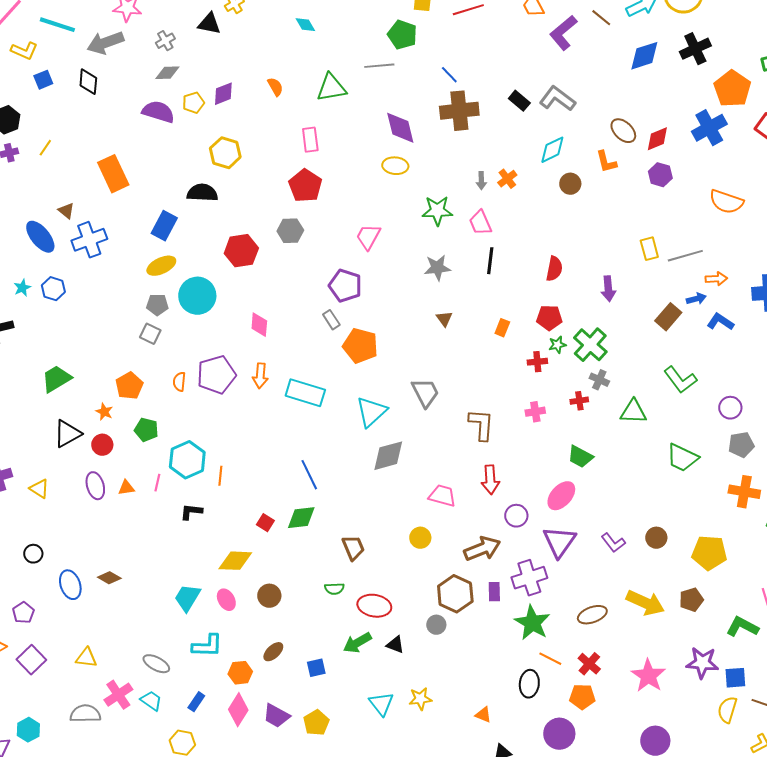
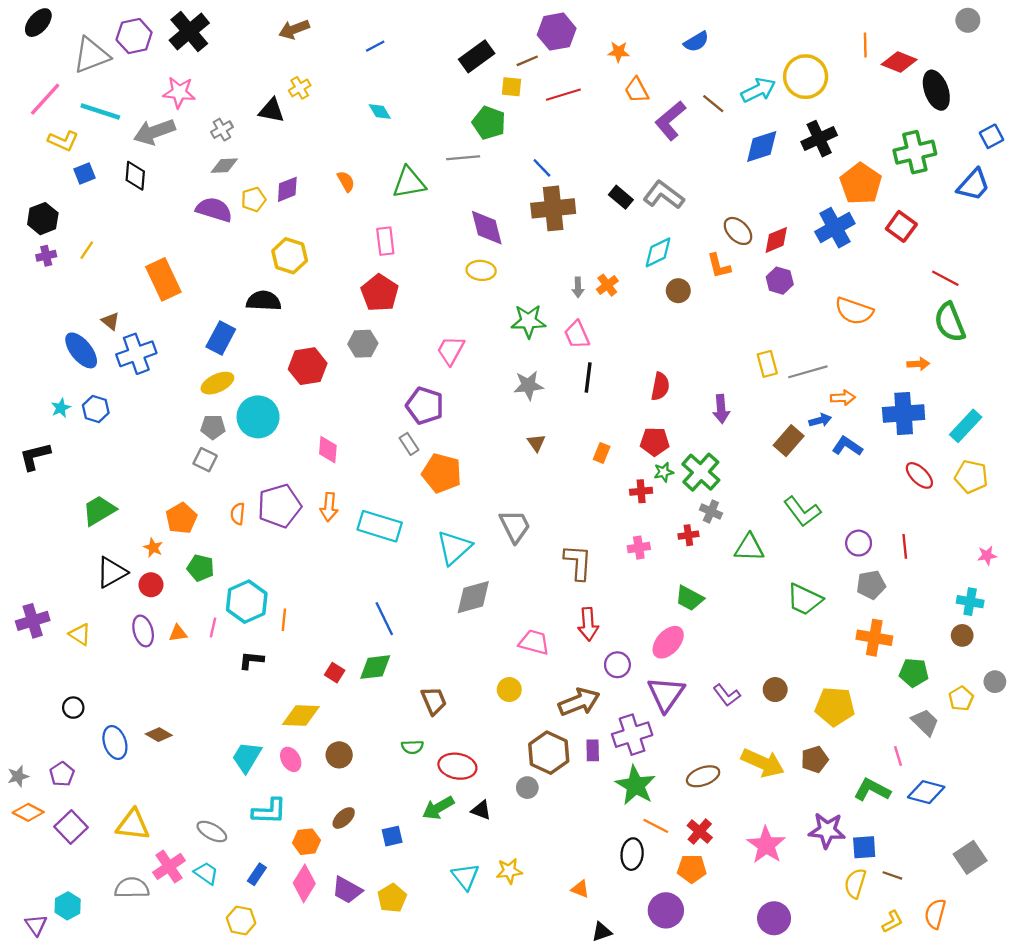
yellow triangle: (86, 658) -> (133, 825), size x1.4

